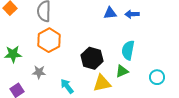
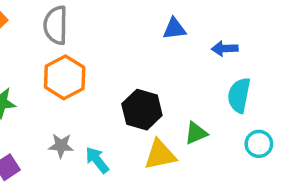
blue arrow: (132, 14) -> (225, 49), moved
cyan semicircle: (128, 50) -> (239, 95), moved
gray star: (39, 72) -> (61, 146), moved

